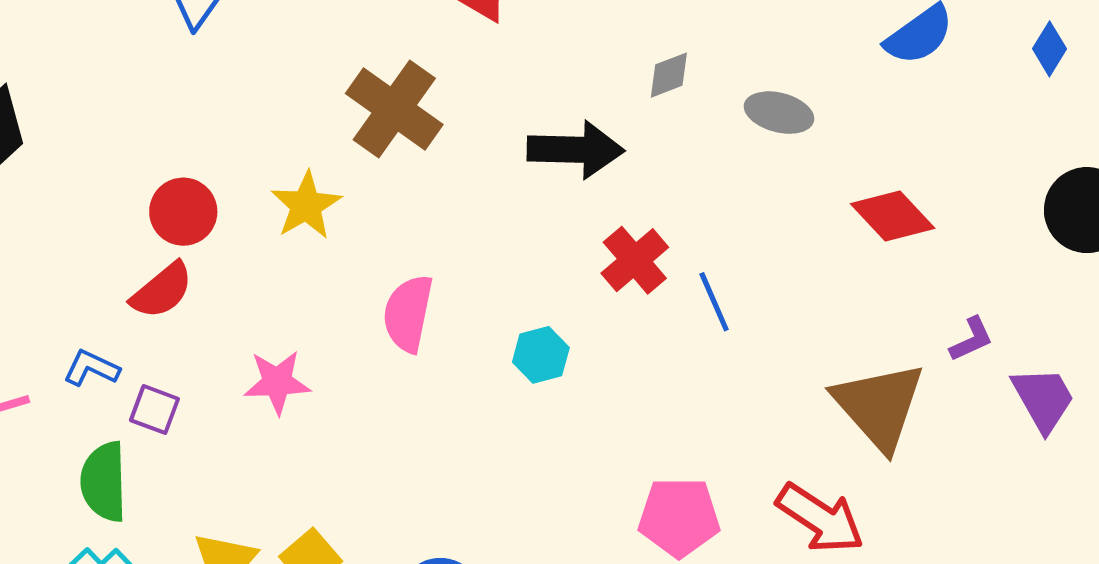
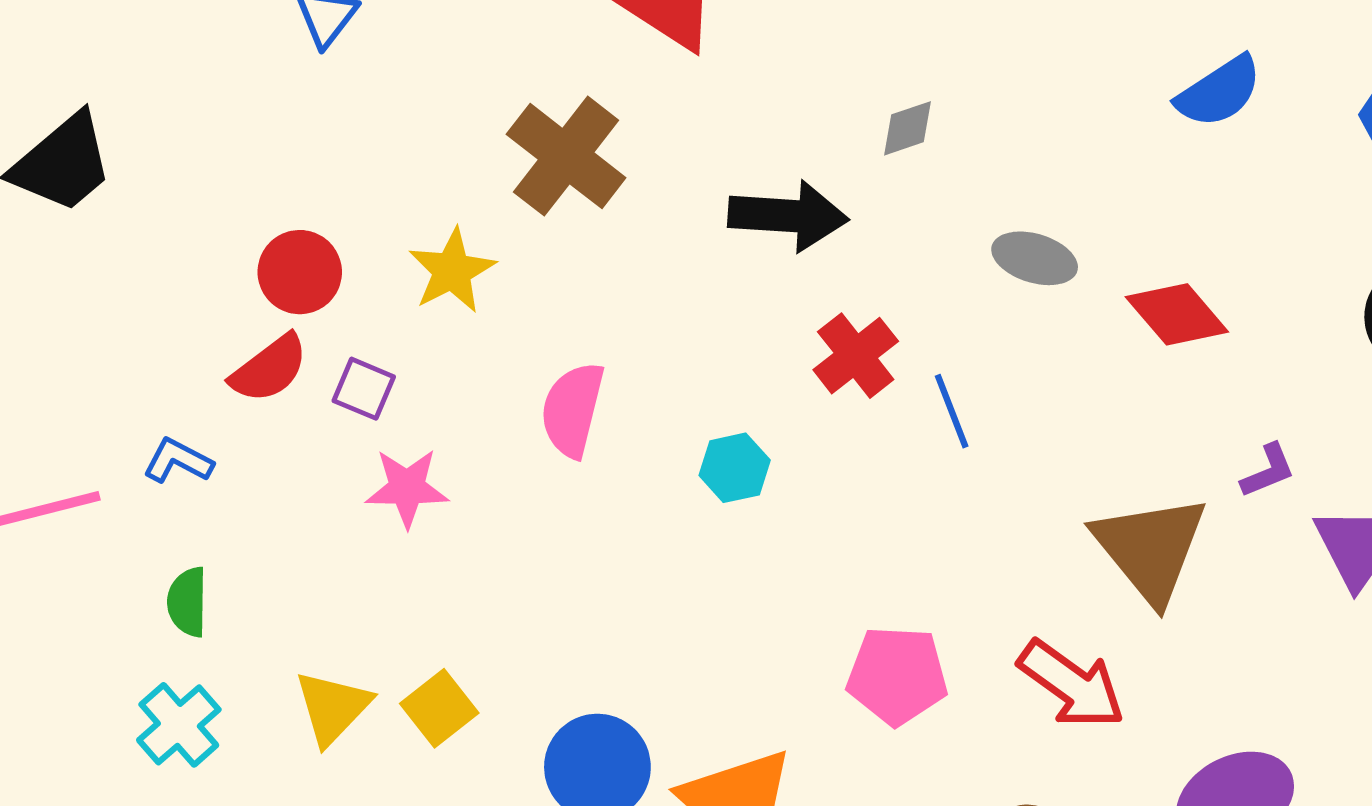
gray ellipse: (779, 113) -> (1035, 258), moved
purple square: (155, 410) -> (364, 389), moved
green semicircle: (104, 482) -> (187, 602), size x0.7

